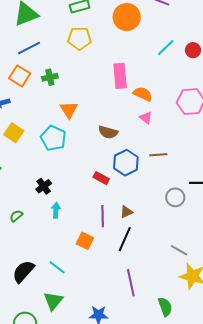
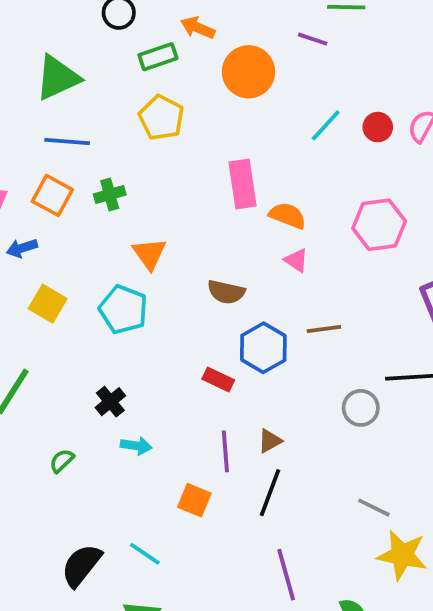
yellow pentagon: (79, 38) -> (161, 118), turned 30
blue line: (29, 48) -> (67, 141), turned 35
cyan arrow: (56, 210) -> (136, 446), turned 98

